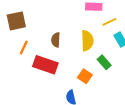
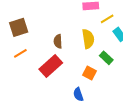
orange line: (24, 48) -> (20, 53), moved, turned 40
red rectangle: (45, 65) -> (51, 66), turned -55

